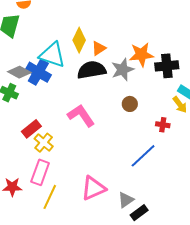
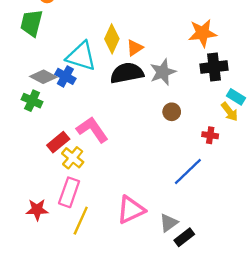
orange star: (141, 55) -> (202, 33), moved
blue cross: (38, 72) -> (65, 76), size x0.7
pink L-shape: (81, 115) -> (92, 130), moved

